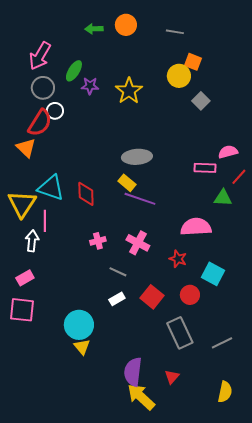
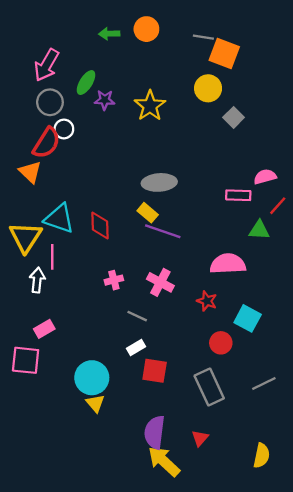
orange square: (193, 62) -> (224, 53), moved, size x1.5
pink rectangle: (25, 278) -> (44, 329), moved
red square: (152, 297) -> (155, 371), moved, turned -30
gray line: (222, 343) -> (264, 384), moved

